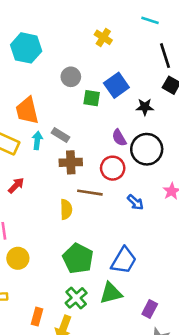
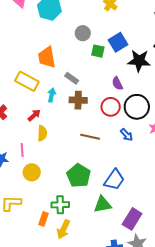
black star: (145, 107) -> (139, 61), size x1.6
cyan arrow: (37, 140) -> (52, 95), moved
black circle: (147, 149) -> (137, 107), moved
brown line: (90, 193) -> (90, 137), moved
yellow semicircle: (66, 209) -> (42, 133), moved
green cross: (76, 298) -> (60, 205), moved, turned 36
purple rectangle: (150, 309) -> (132, 219), size x1.5

